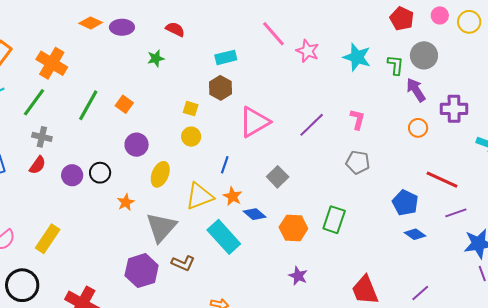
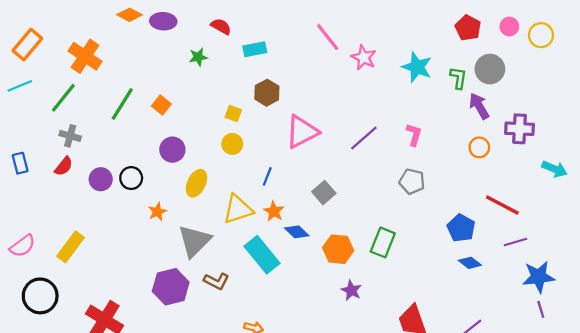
cyan rectangle: (226, 57) -> (255, 49), moved
purple star: (298, 276) -> (351, 290), moved

